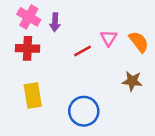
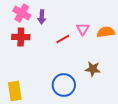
orange semicircle: (139, 42) -> (106, 32), turned -60
brown star: (132, 81) -> (93, 69), moved
yellow rectangle: (33, 95) -> (15, 91), moved

